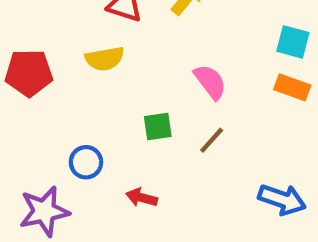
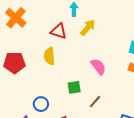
yellow semicircle: (105, 59) -> (49, 56), turned 96
brown line: (212, 140) -> (95, 102), moved

